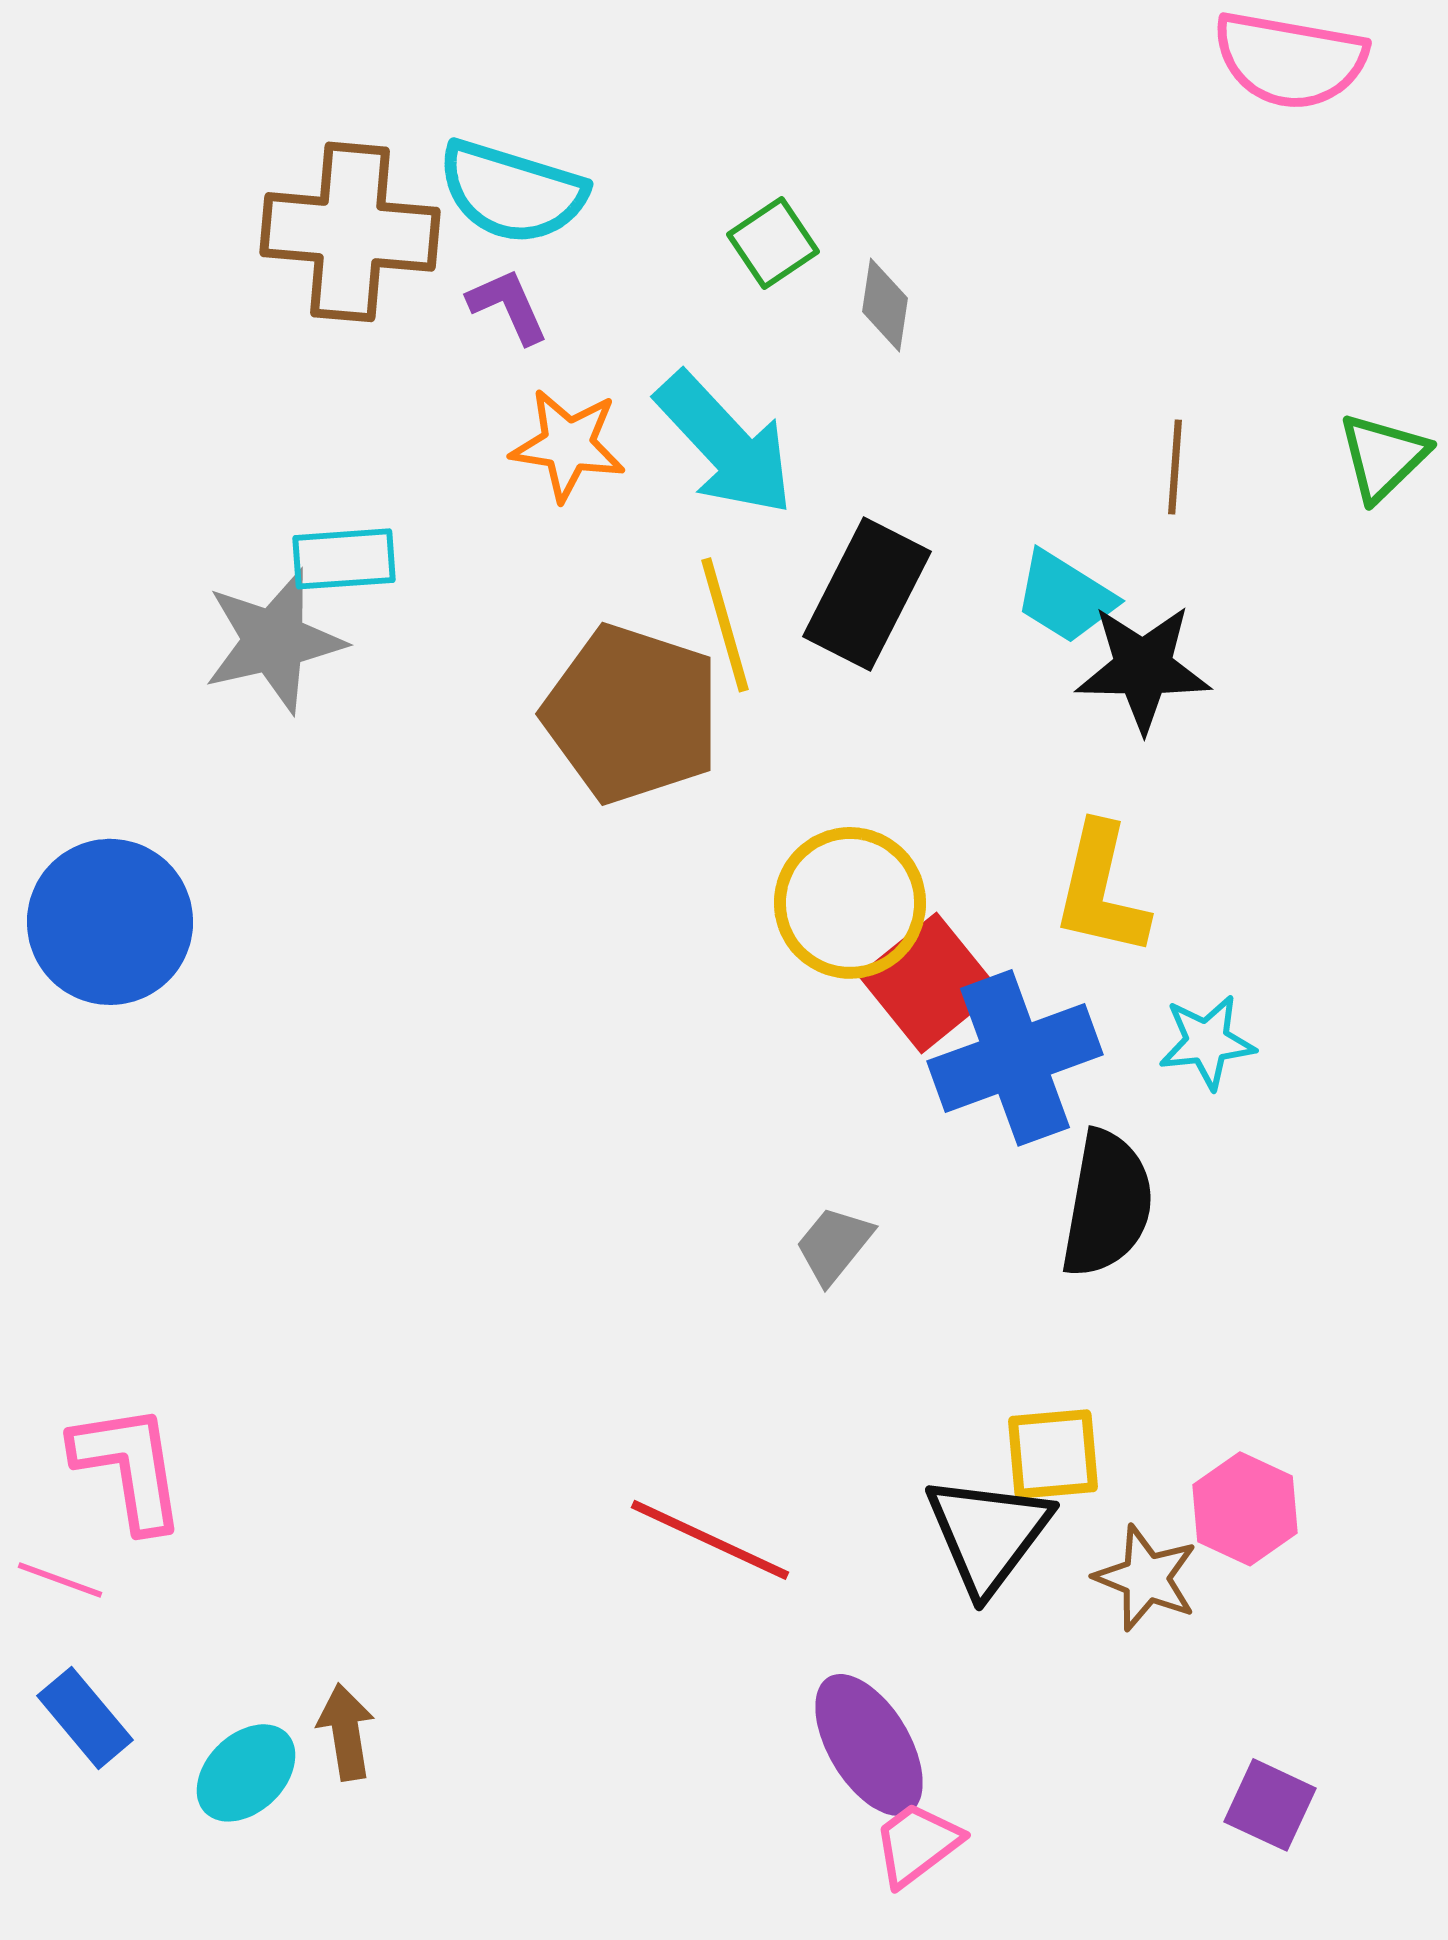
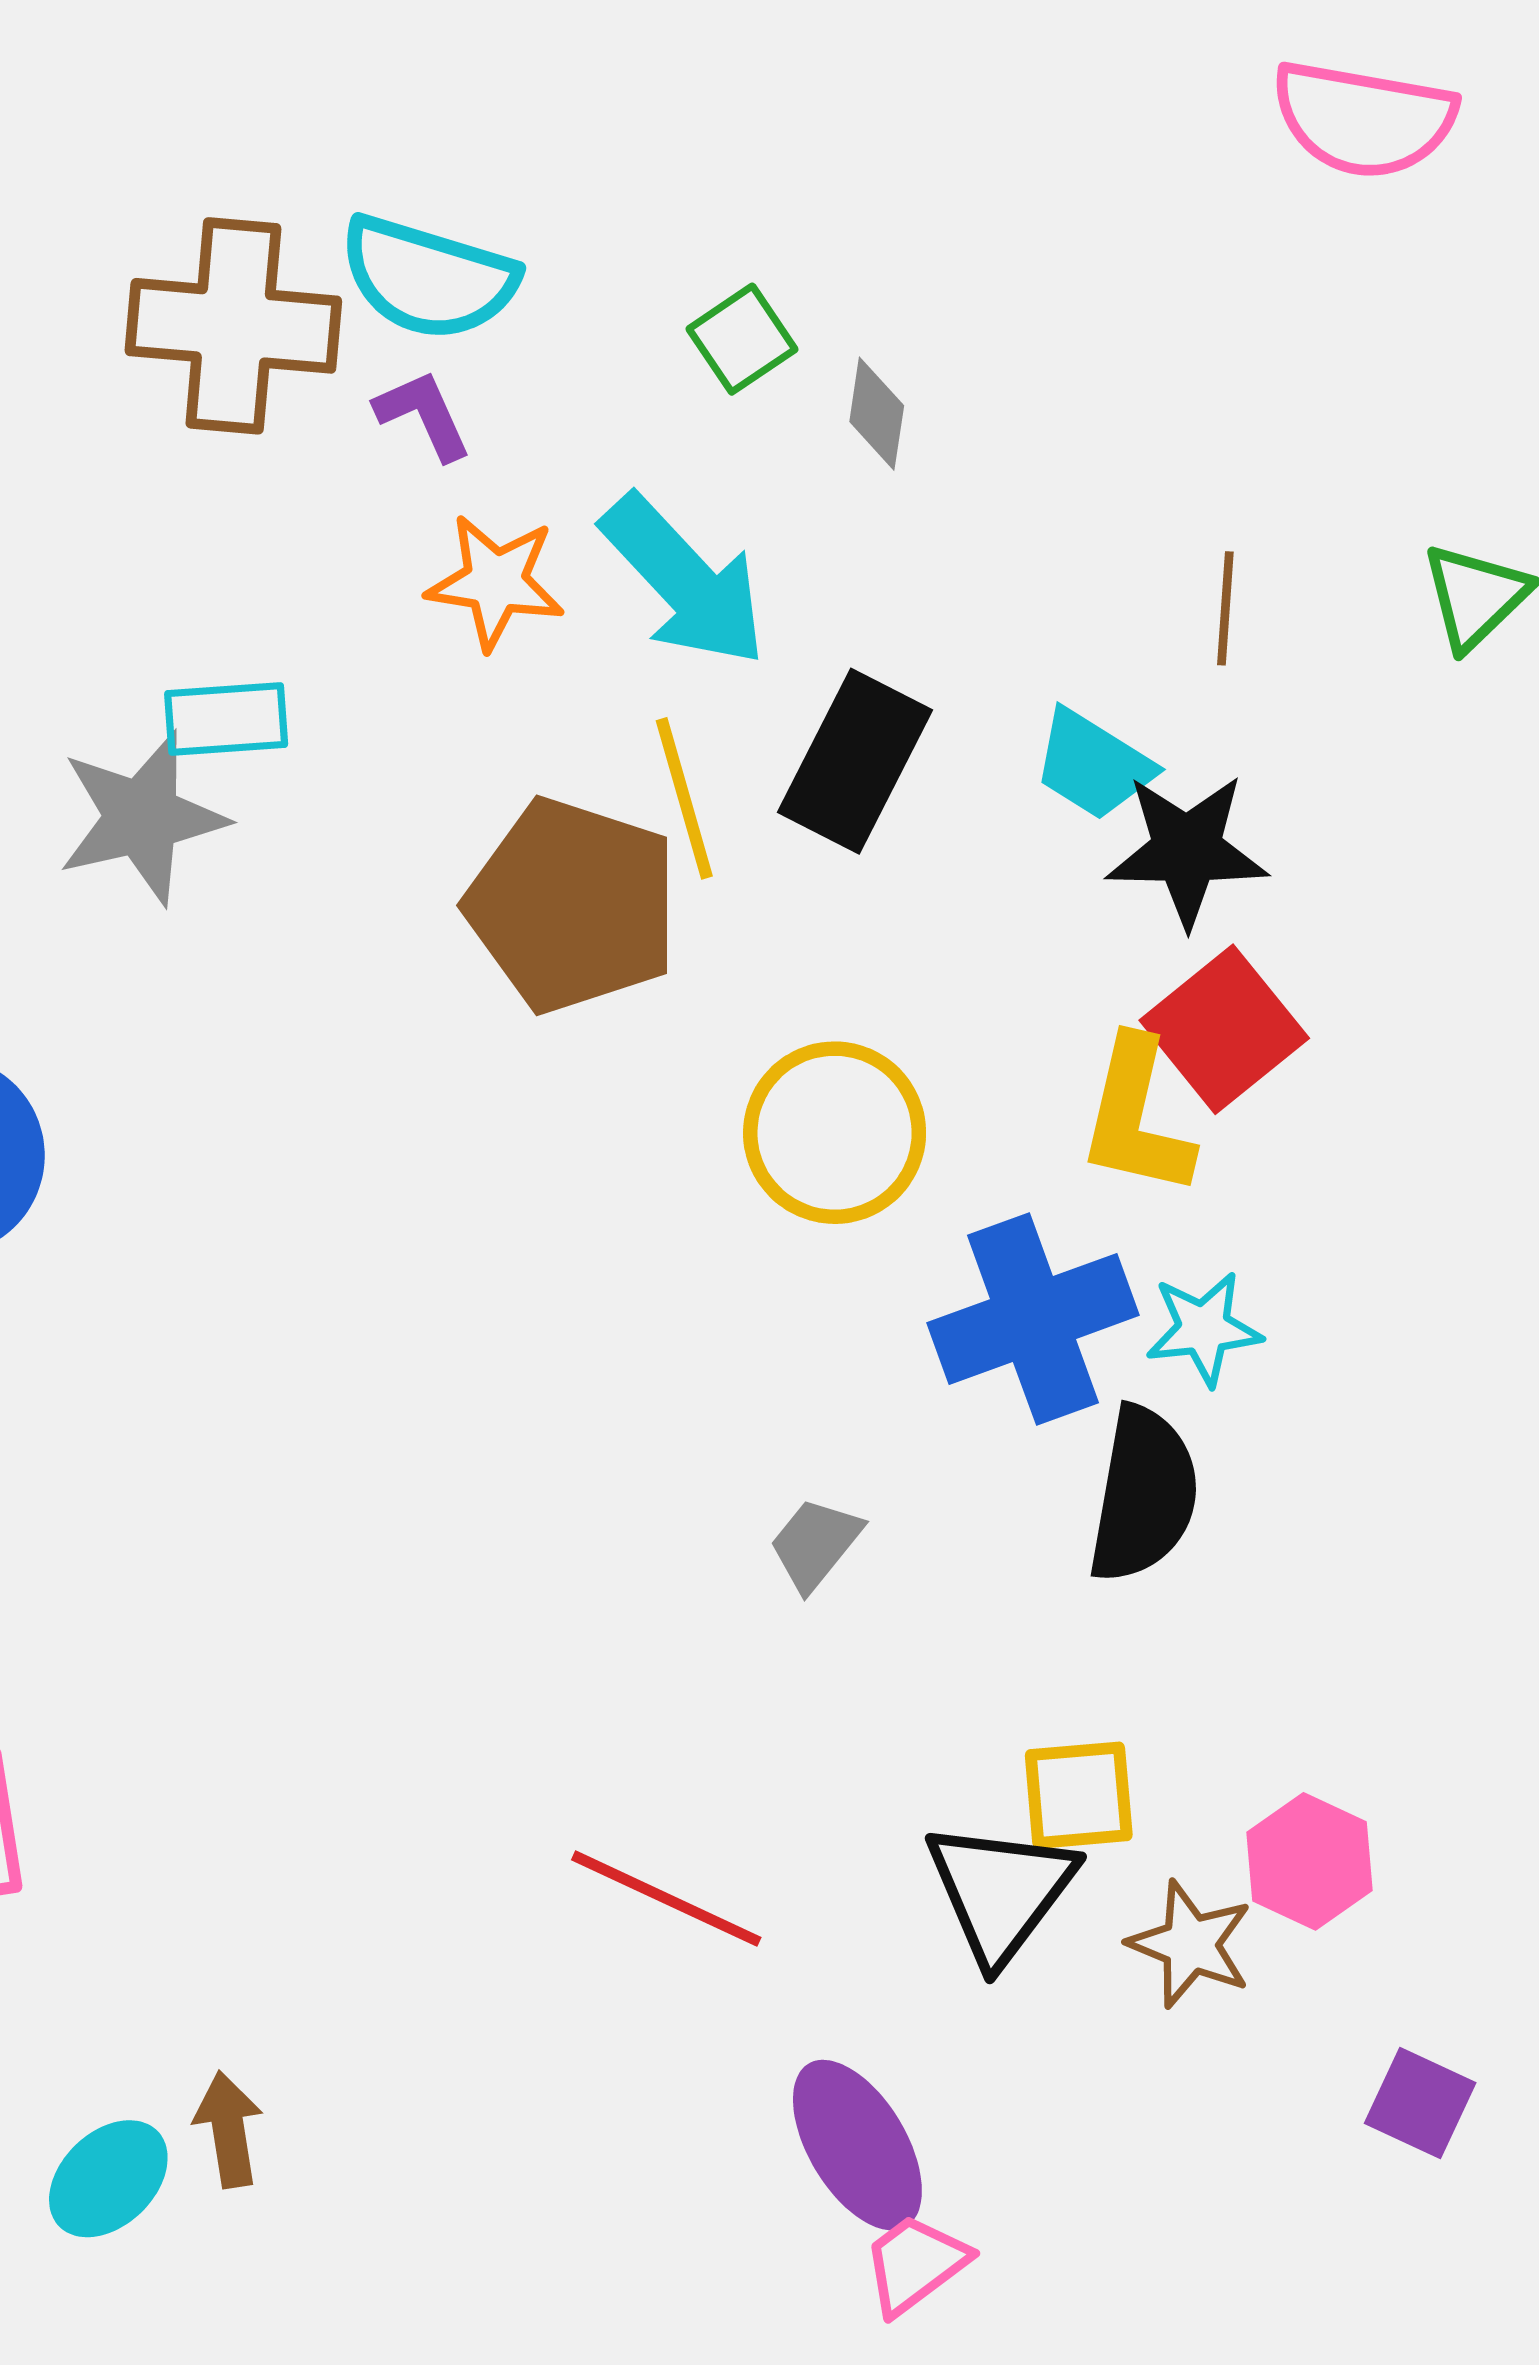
red square: (929, 983) -> (1224, 1029), moved
cyan star: (1207, 1042) -> (1204, 1329), moved
purple square: (1270, 1805) -> (1420, 2103), moved

